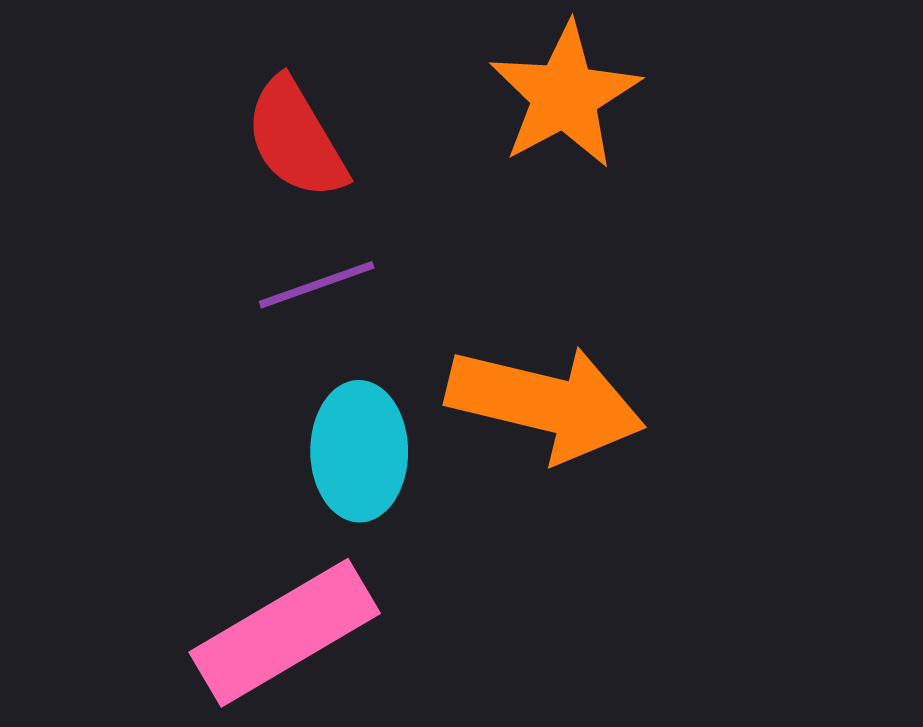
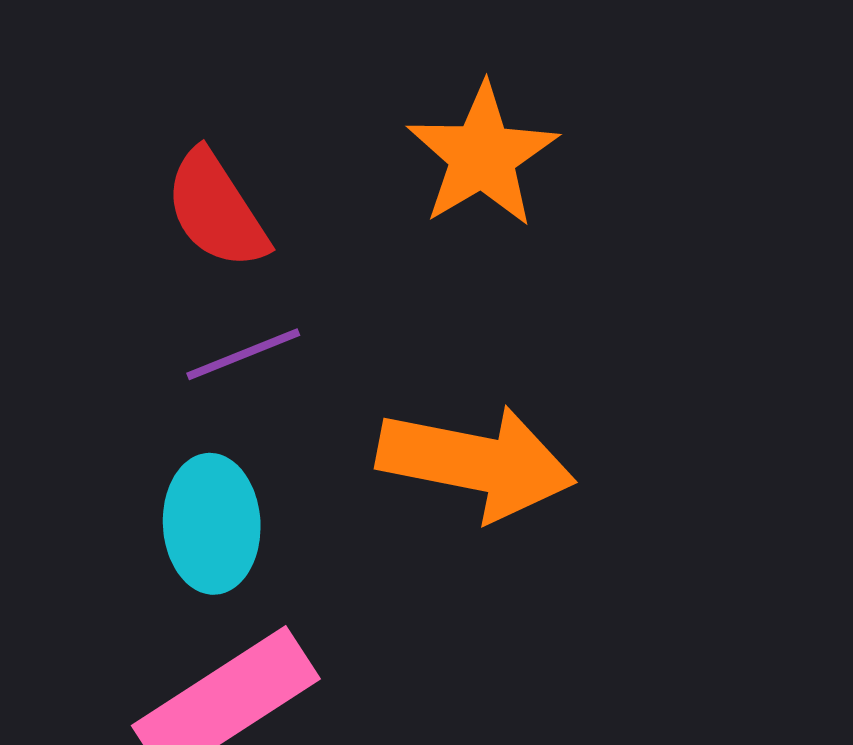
cyan ellipse: (359, 451) -> (212, 524), moved

